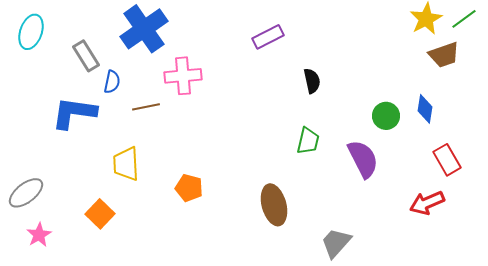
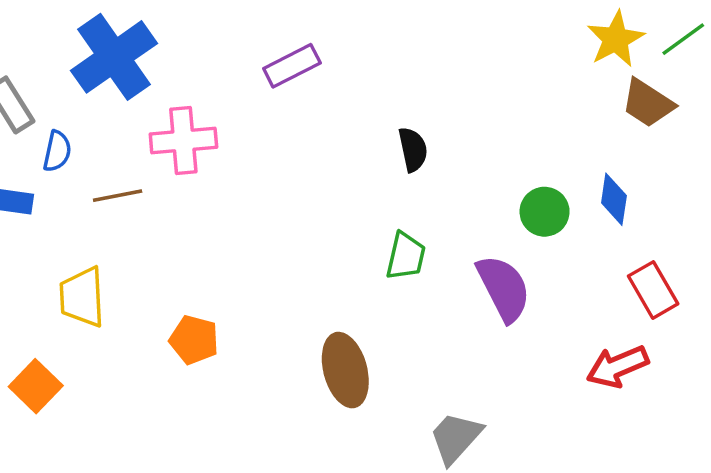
purple rectangle: (268, 37) -> (292, 66), moved
brown trapezoid: (444, 55) -> (648, 103), turned 52

